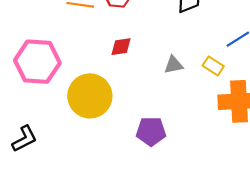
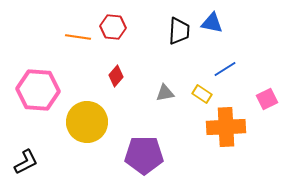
red diamond: (121, 47) -> (116, 76), turned -40
purple pentagon: (151, 131) -> (144, 155), size x1.4

